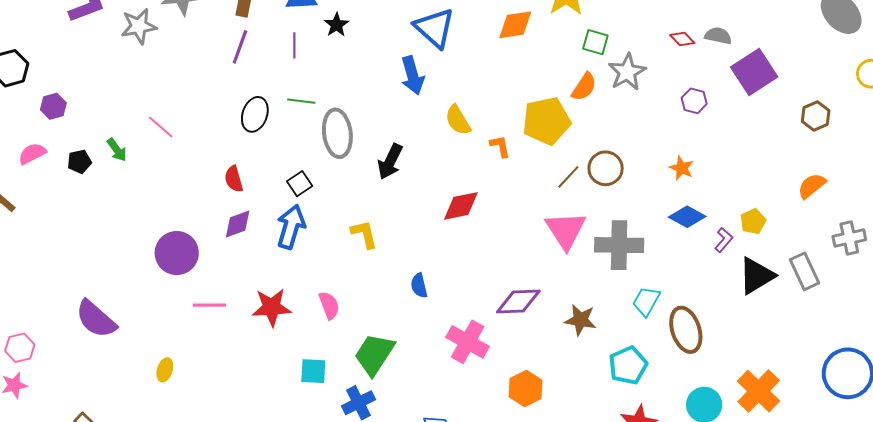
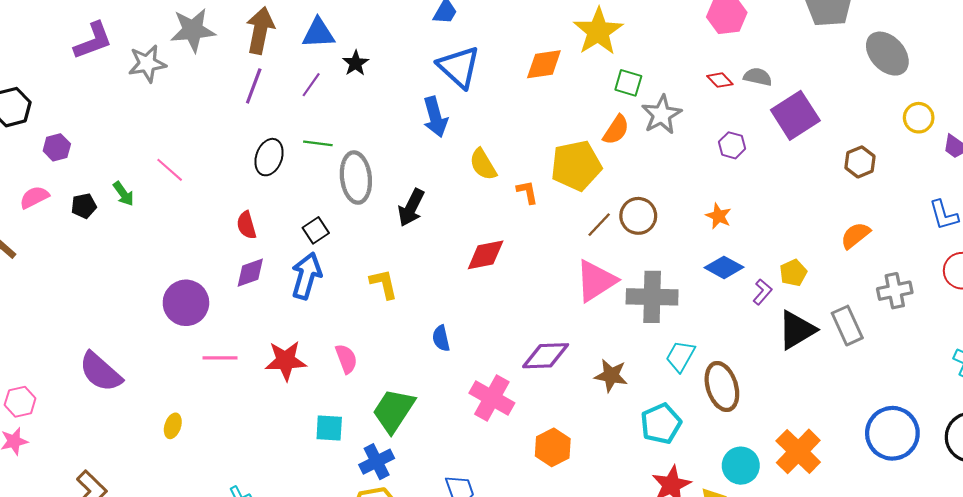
purple line: (294, 45) -> (311, 85), turned 35
pink triangle: (566, 230) -> (596, 281), turned 30

